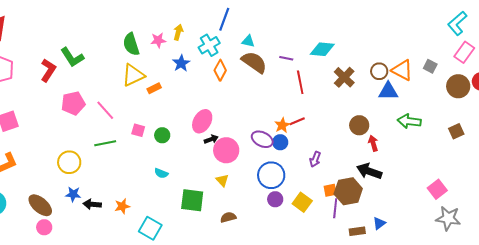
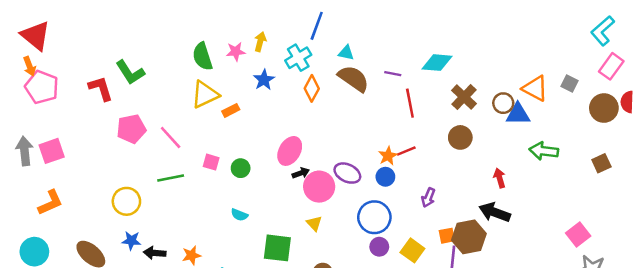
red L-shape: (48, 70) -> (101, 88), turned -50
brown circle: (379, 71) -> (503, 103), moved
brown circle: (359, 125) -> (460, 137), moved
purple ellipse: (262, 139) -> (347, 173), moved

